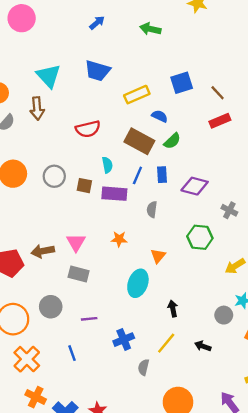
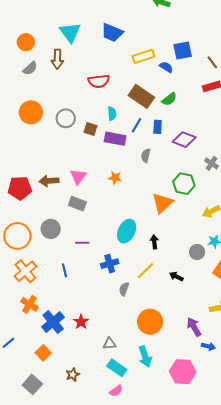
blue semicircle: (160, 116) -> (166, 67), moved
orange triangle: (158, 256) -> (162, 203), moved, size x1.6
cyan ellipse: (138, 283) -> (127, 231), moved

